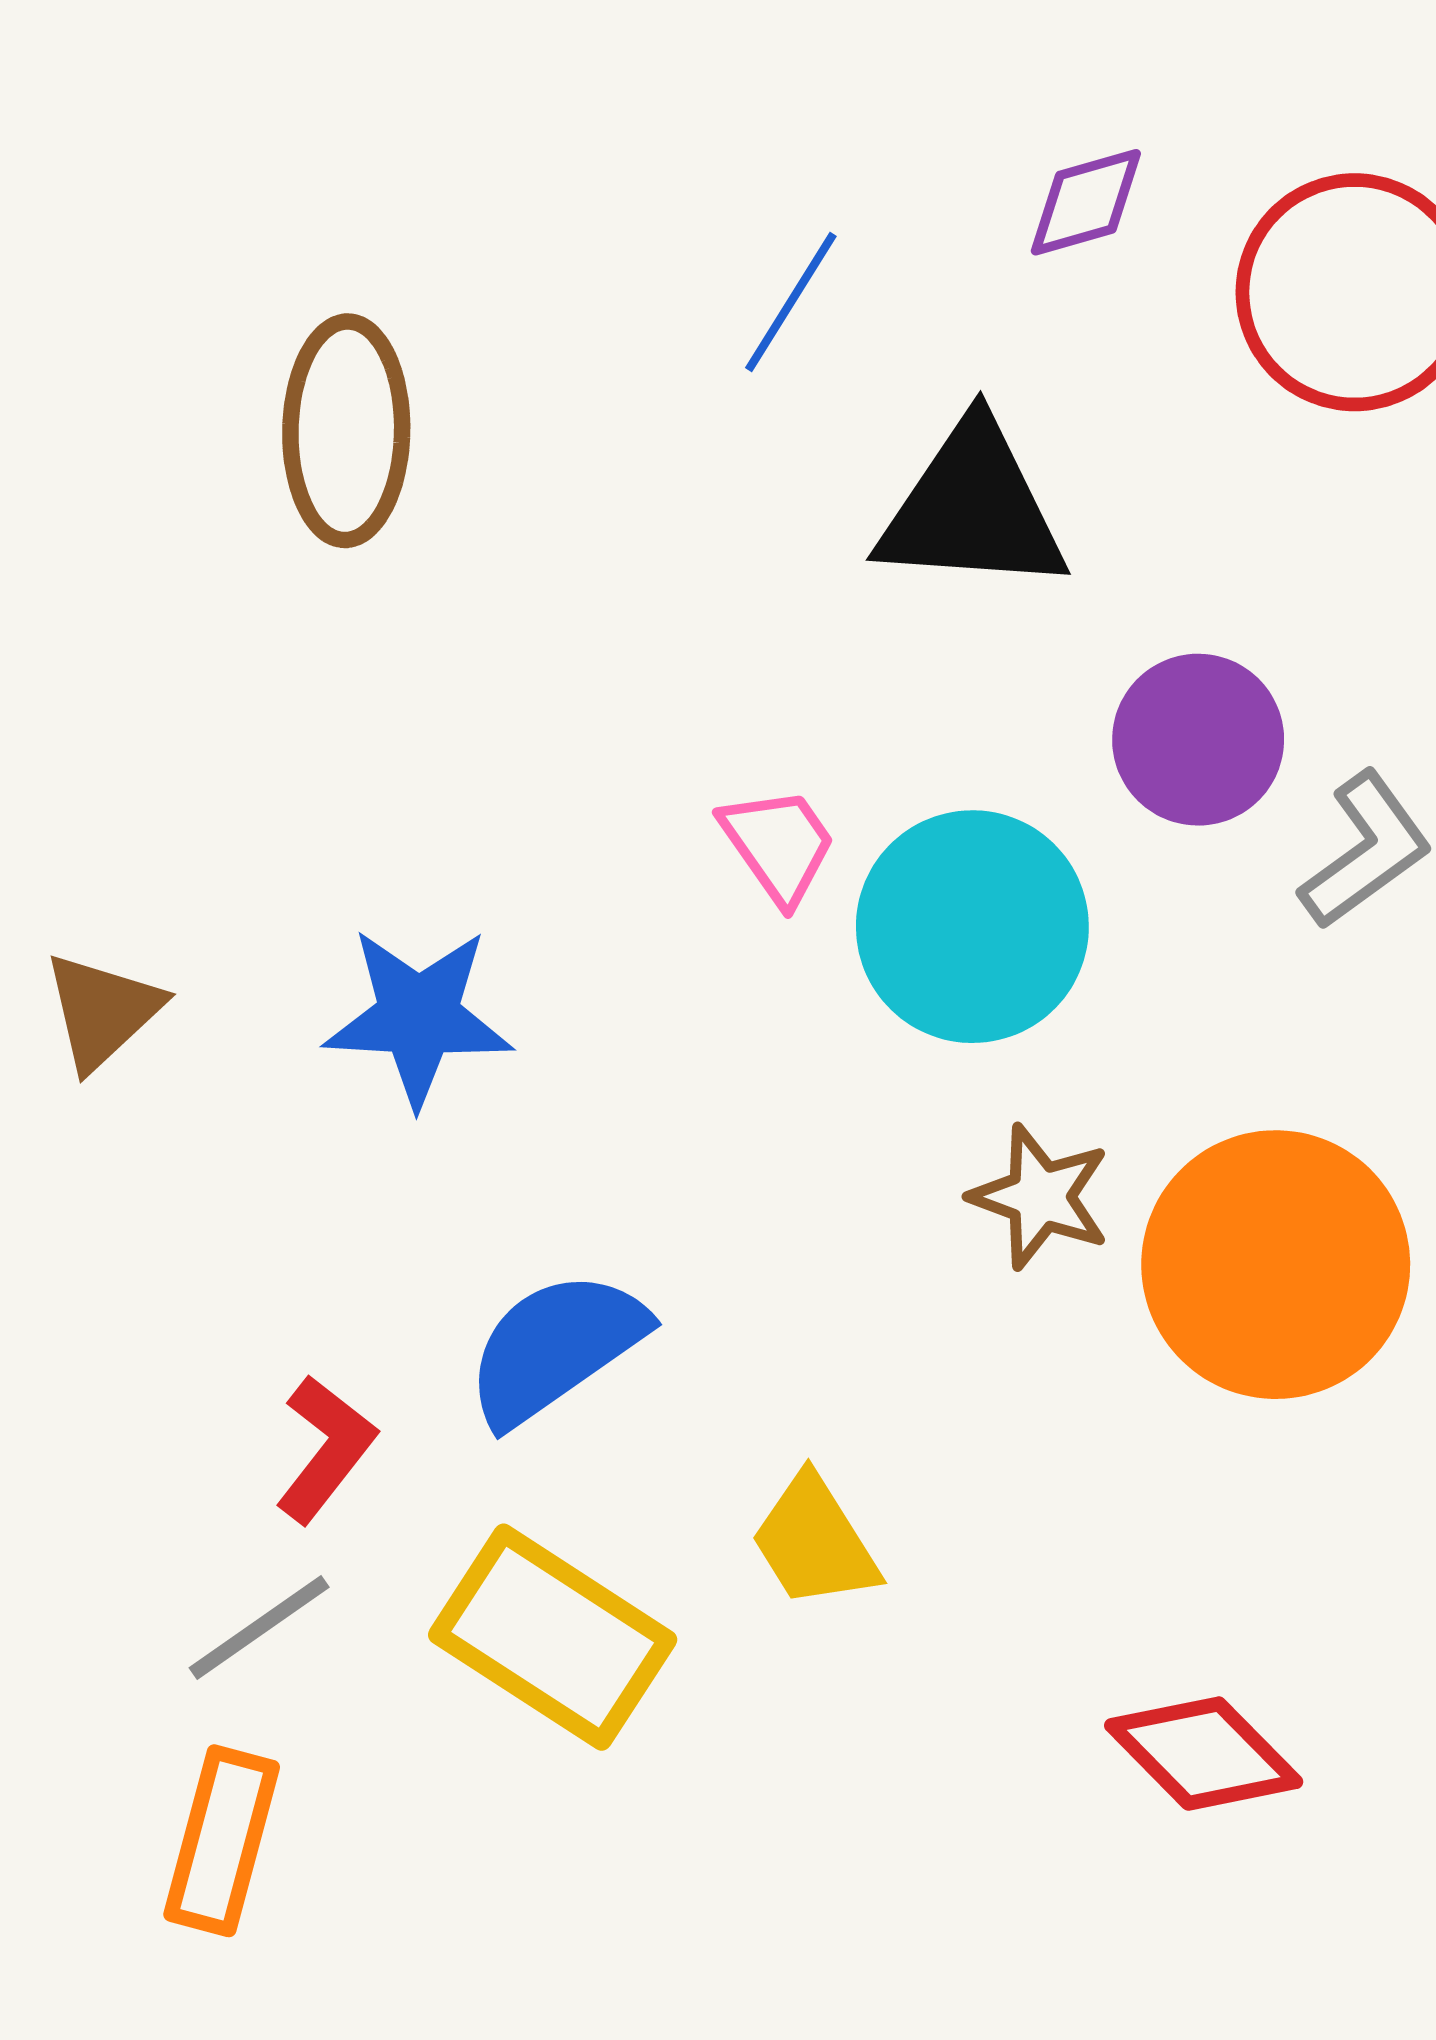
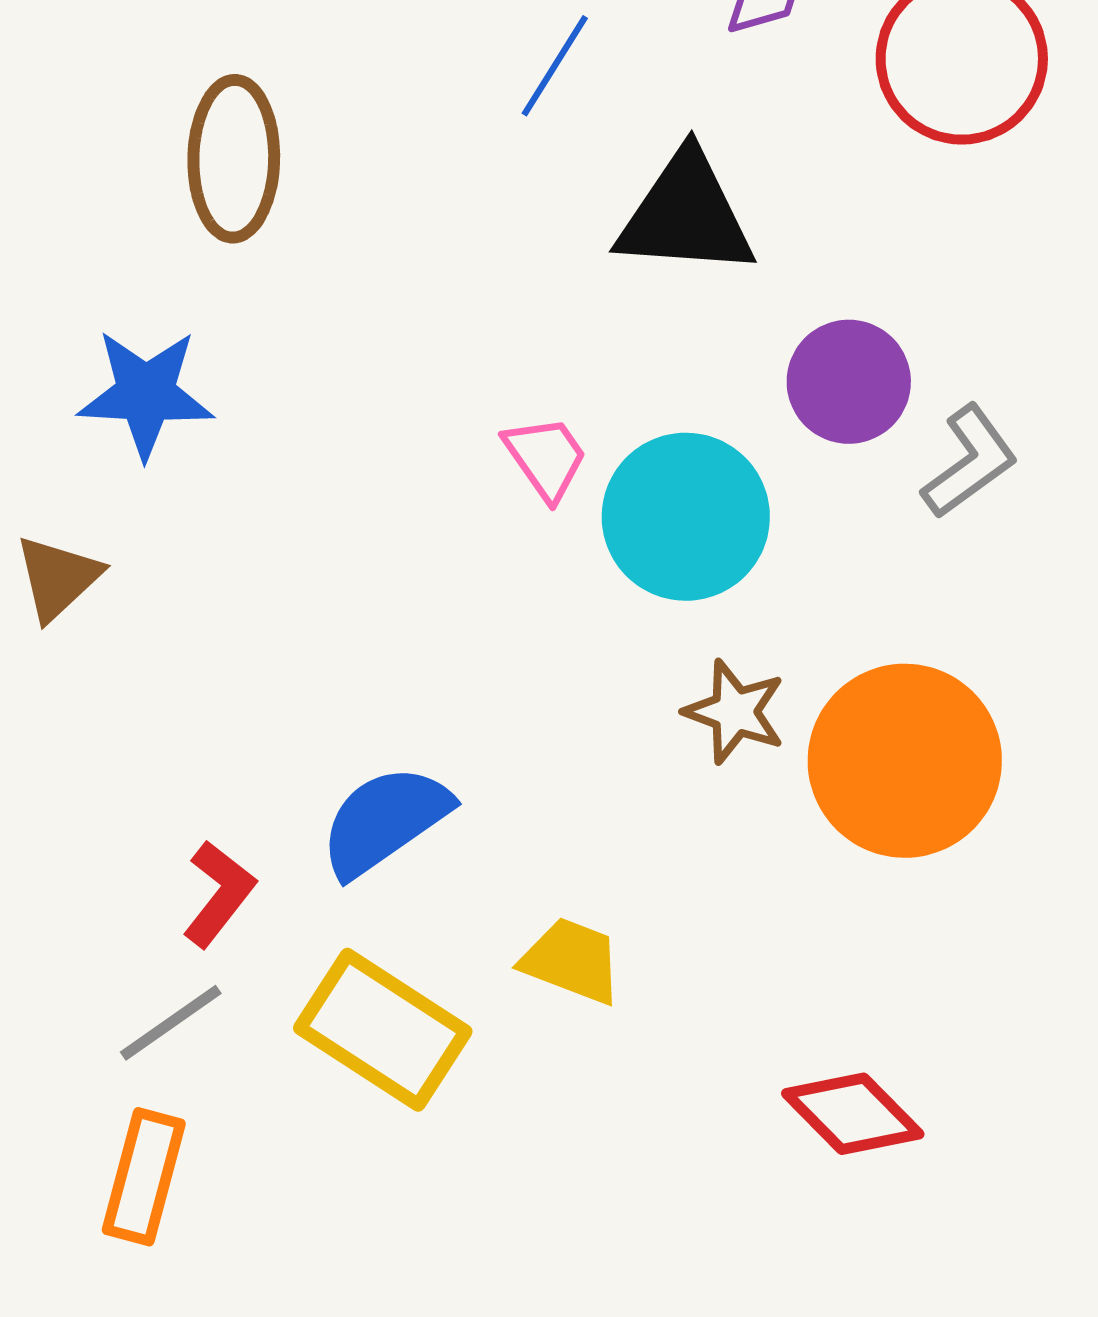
blue star: (418, 1017) -> (146, 394), moved
yellow trapezoid: (814, 1542) -> (572, 961), turned 143

